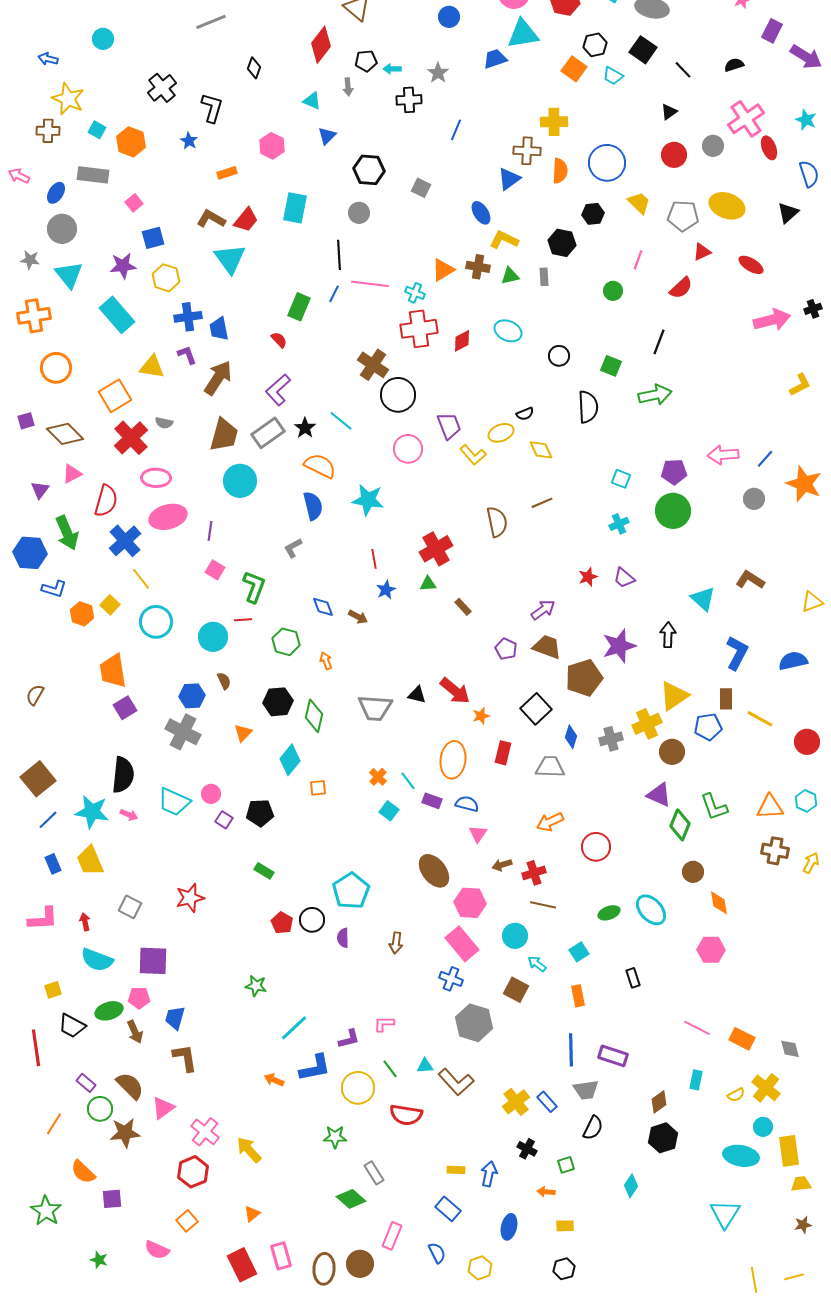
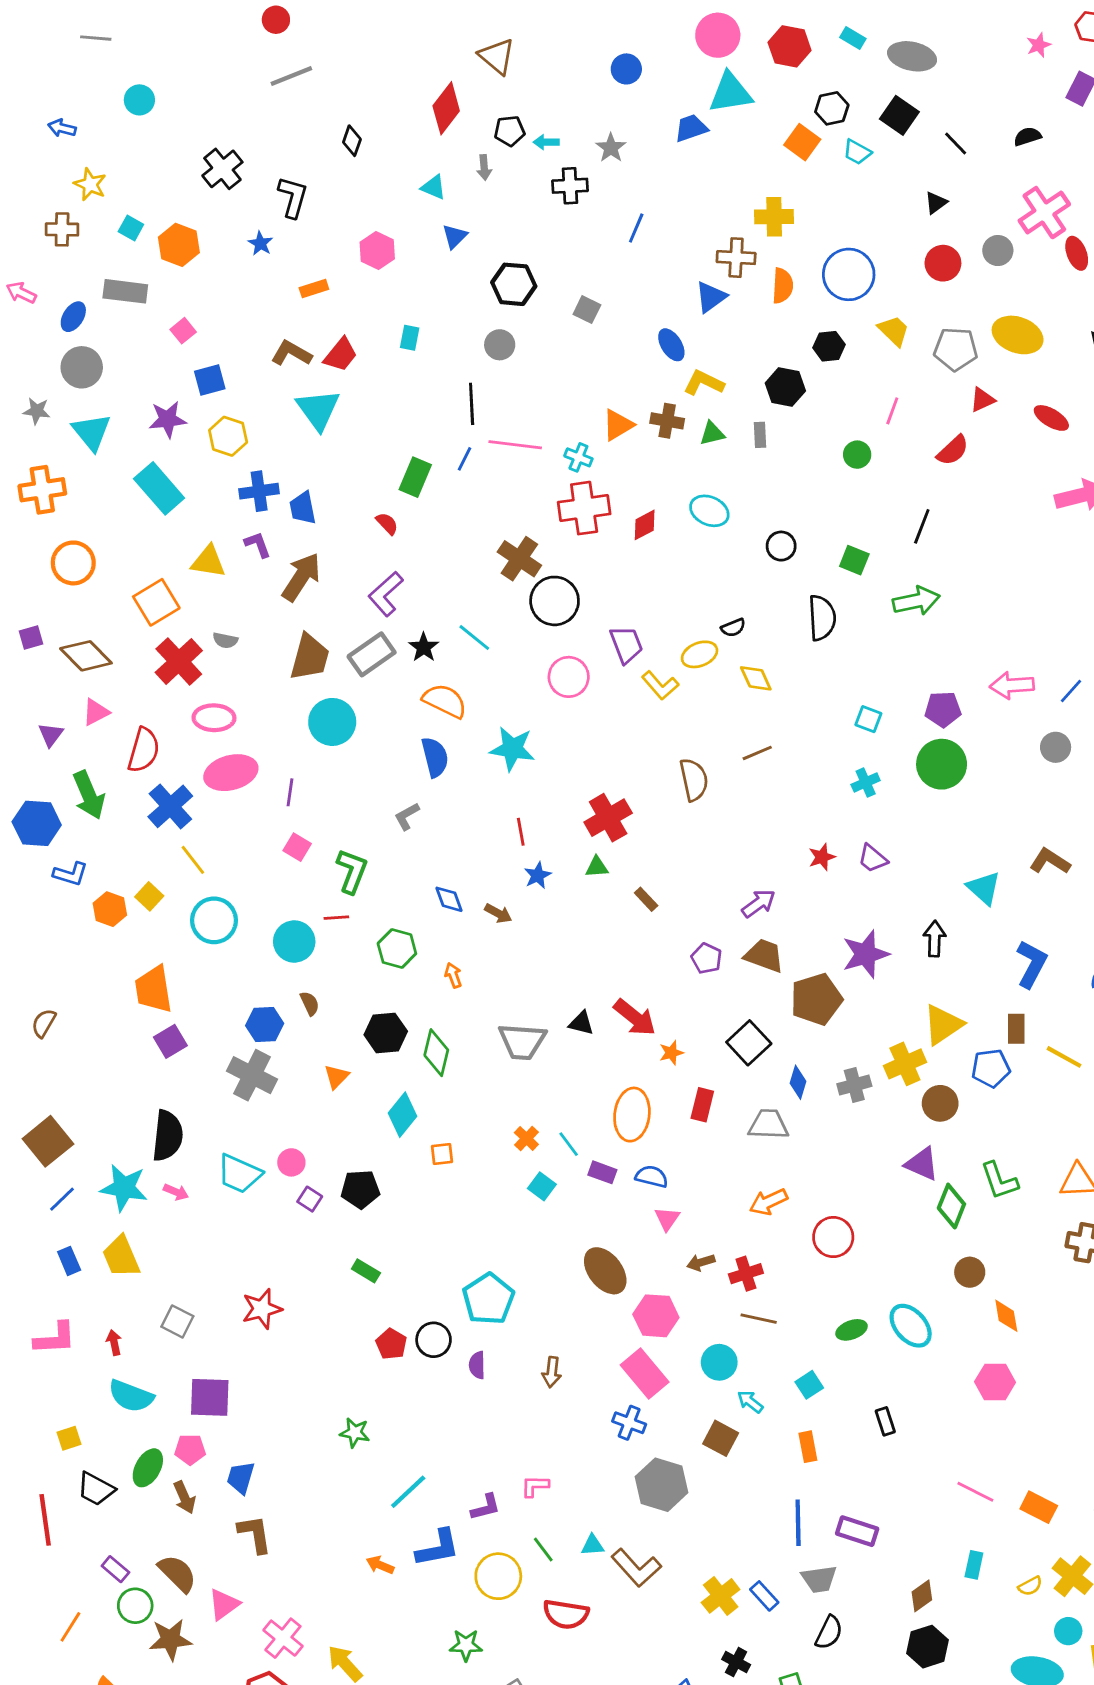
yellow star: (68, 99) -> (90, 184), size x0.7
cyan rectangle: (295, 208) -> (410, 338), size x0.6
green ellipse: (109, 1011) -> (148, 1468), turned -44

